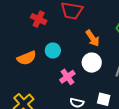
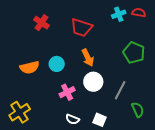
red cross: (39, 19) -> (41, 23), moved
orange arrow: (93, 38) -> (88, 58), moved

